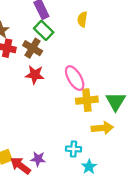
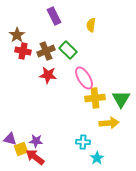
green rectangle: (44, 30) -> (68, 50), moved
brown cross: (33, 48) -> (46, 51), turned 36
purple star: (38, 159) -> (36, 141), moved

